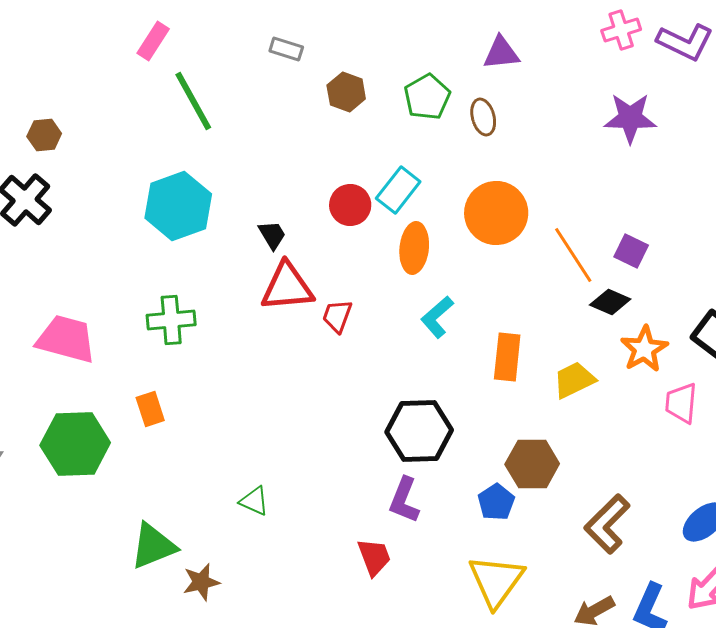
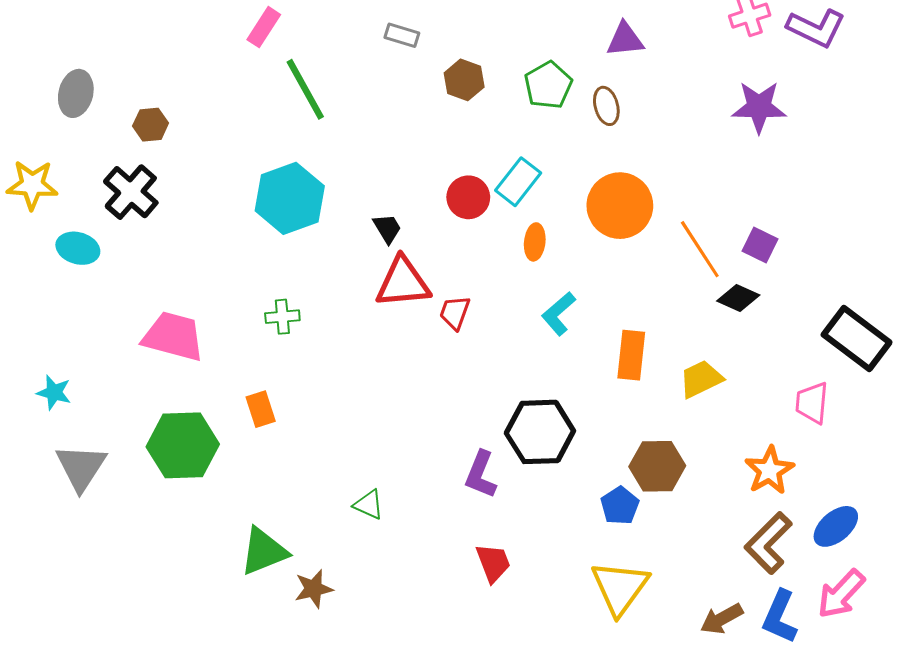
orange ellipse: (414, 248) -> (535, 242), size x0.7
green cross: (171, 320) -> (282, 317), size x0.7
orange star: (644, 349) -> (769, 470), moved
purple L-shape: (404, 500) -> (481, 475), moved
brown L-shape: (607, 524) -> (768, 543), moved

